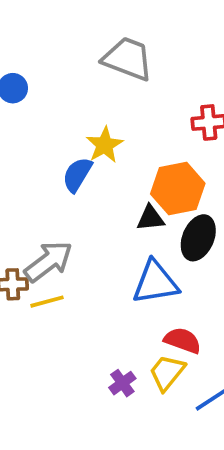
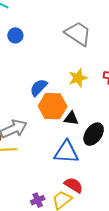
yellow star: (105, 145) -> (78, 78), moved
orange hexagon: (178, 189) -> (53, 106), moved

